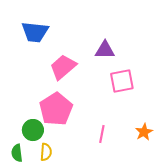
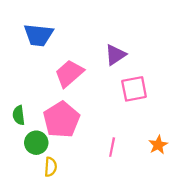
purple triangle: (105, 50) -> (115, 55), turned -35
green semicircle: (17, 153) -> (19, 115), moved

